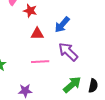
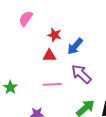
red star: (30, 11) -> (55, 35), moved

